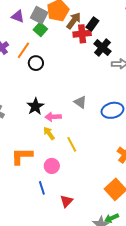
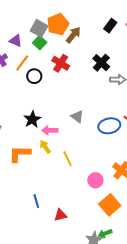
purple triangle: (18, 16) -> (16, 41), moved
black rectangle: (92, 24) -> (110, 26), moved
red cross: (82, 34) -> (61, 63), moved, turned 36
orange L-shape: (22, 156) -> (20, 154), moved
pink circle: (52, 166) -> (95, 180), moved
red triangle: (66, 201) -> (60, 215), turned 32

